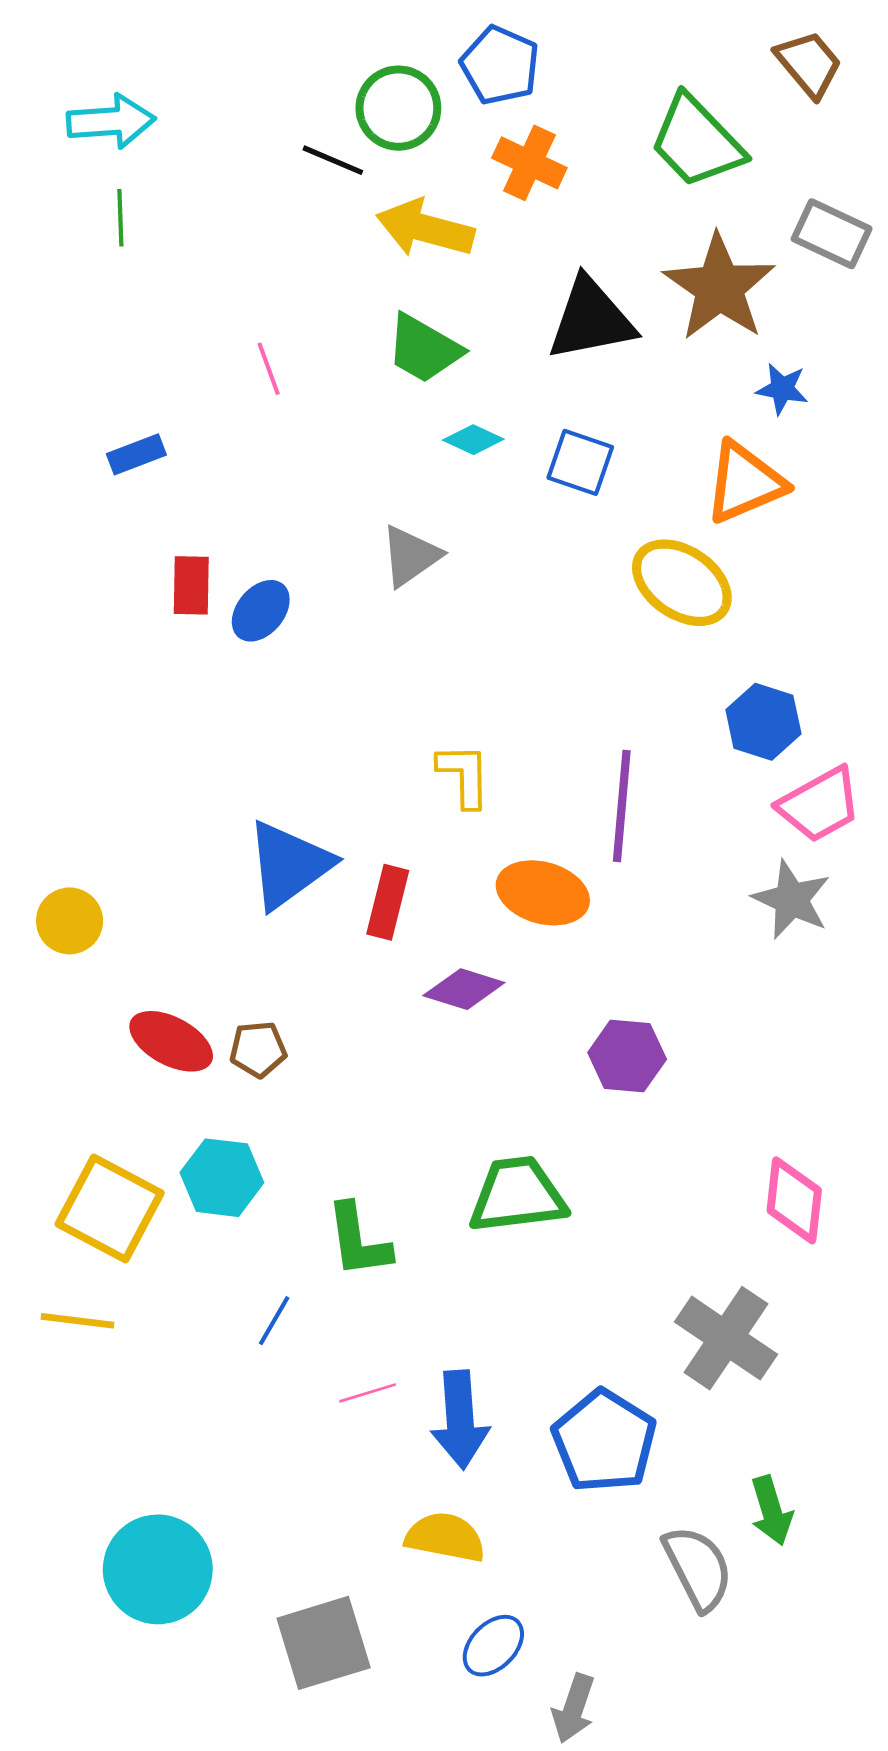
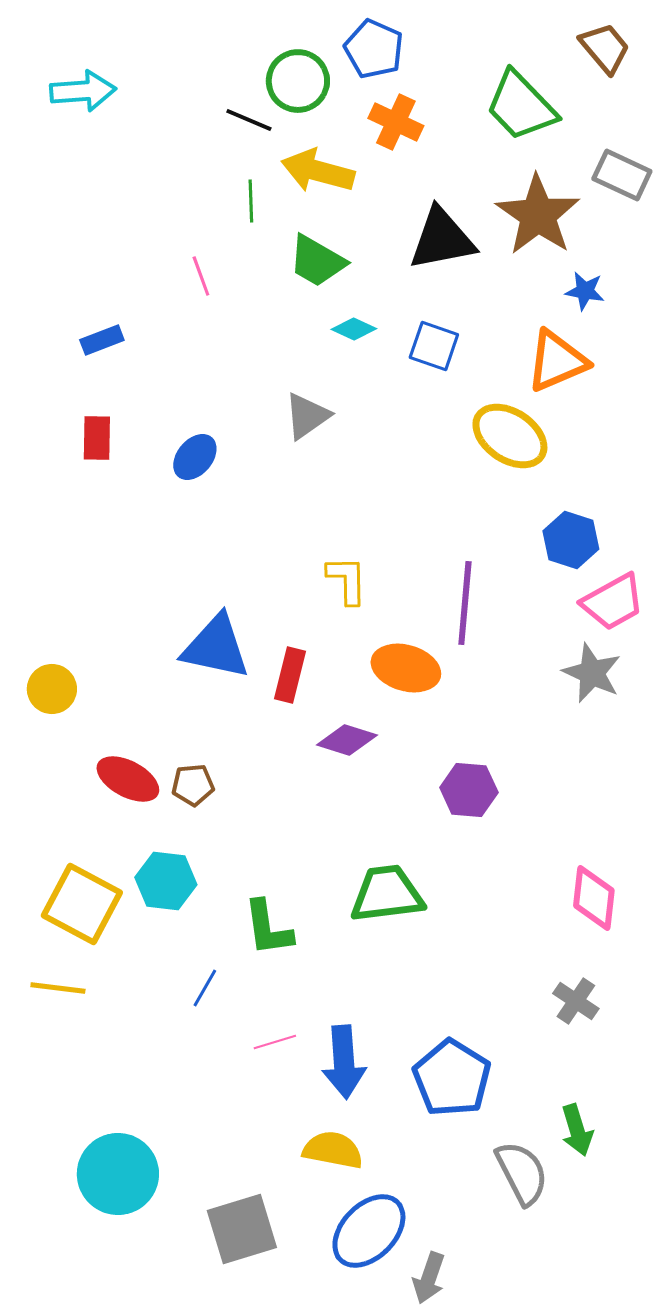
green line: (120, 218) -> (251, 201), moved
red rectangle: (191, 585) -> (97, 438), moved
blue triangle: (289, 865) -> (216, 647), turned 48
gray cross: (726, 1338) -> (576, 1001), moved, size x0.6
blue ellipse: (493, 1646) -> (369, 1231), size x1.6

